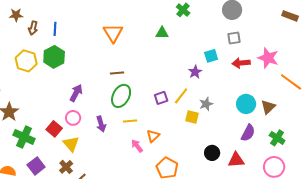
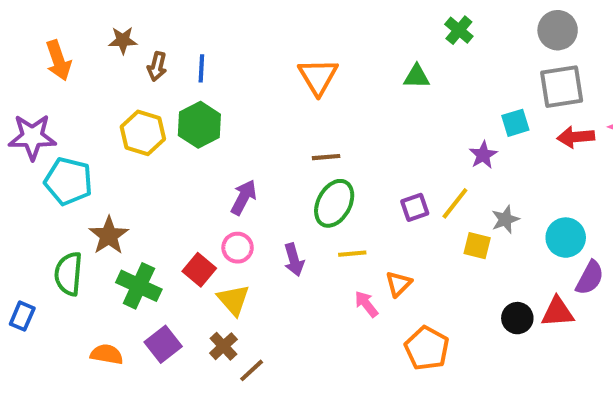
gray square: (234, 38) -> (562, 87), size x1.6
cyan circle: (246, 104) -> (566, 238), moved
red triangle: (236, 160) -> (558, 312), moved

